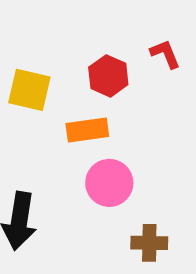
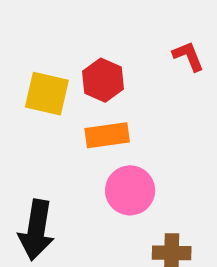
red hexagon: (108, 76) -> (103, 80), moved

